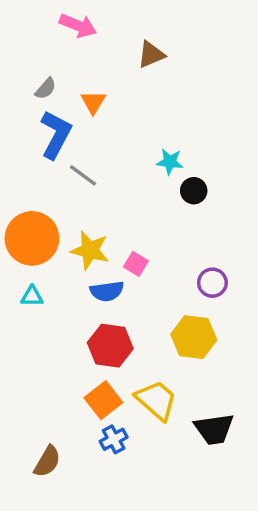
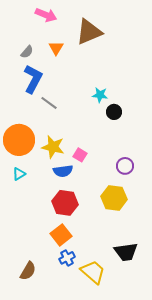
brown triangle: (151, 54) -> (89, 32), size x1.6
orange triangle: (93, 102) -> (56, 48), moved
cyan triangle: (32, 296) -> (19, 174), turned -32
yellow trapezoid: (156, 400) -> (93, 272), moved

